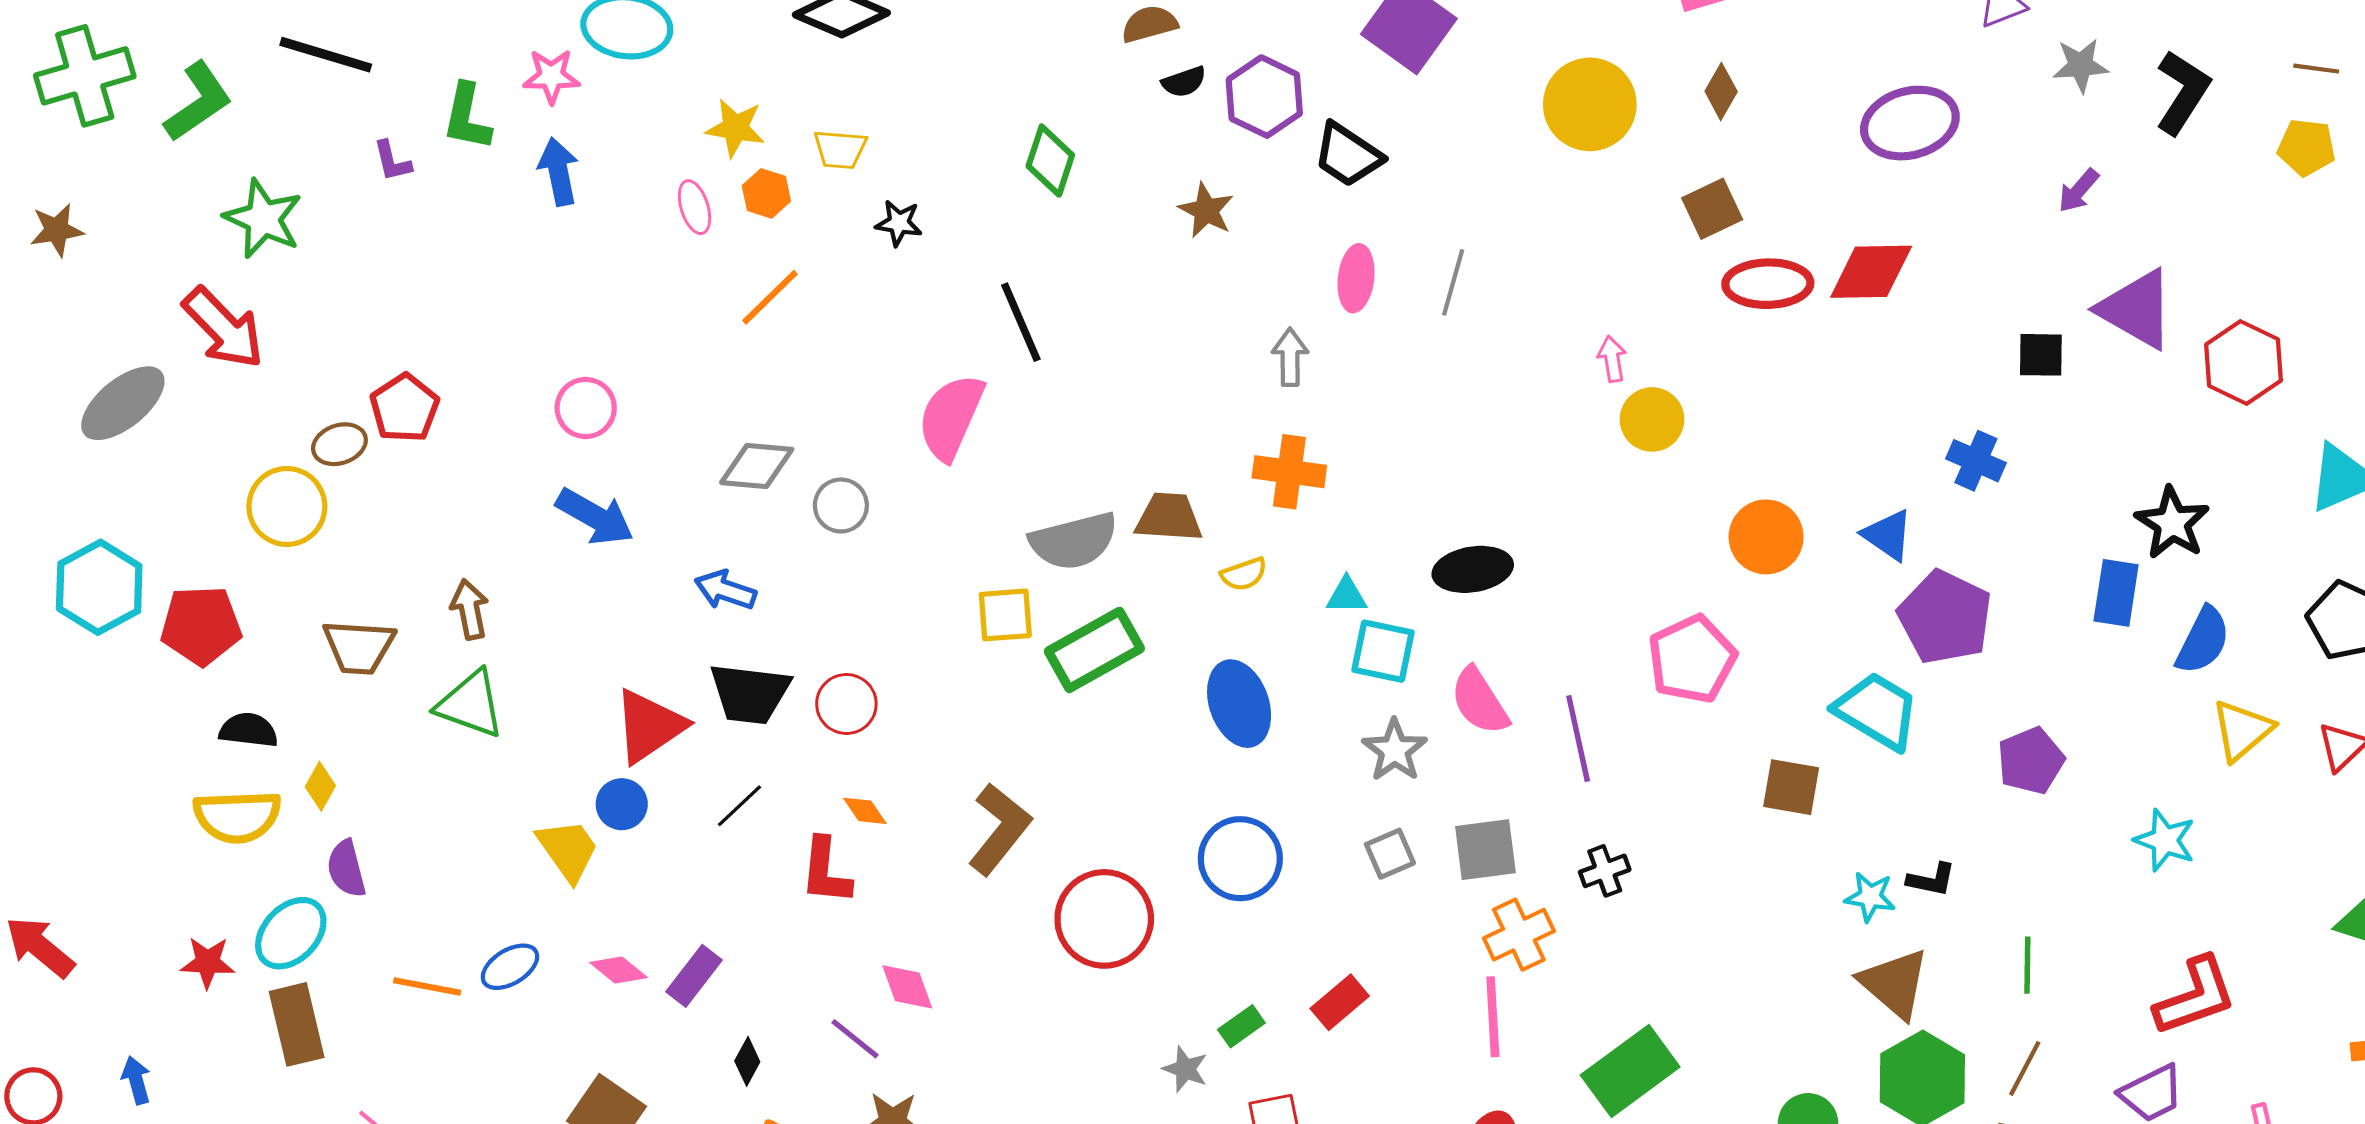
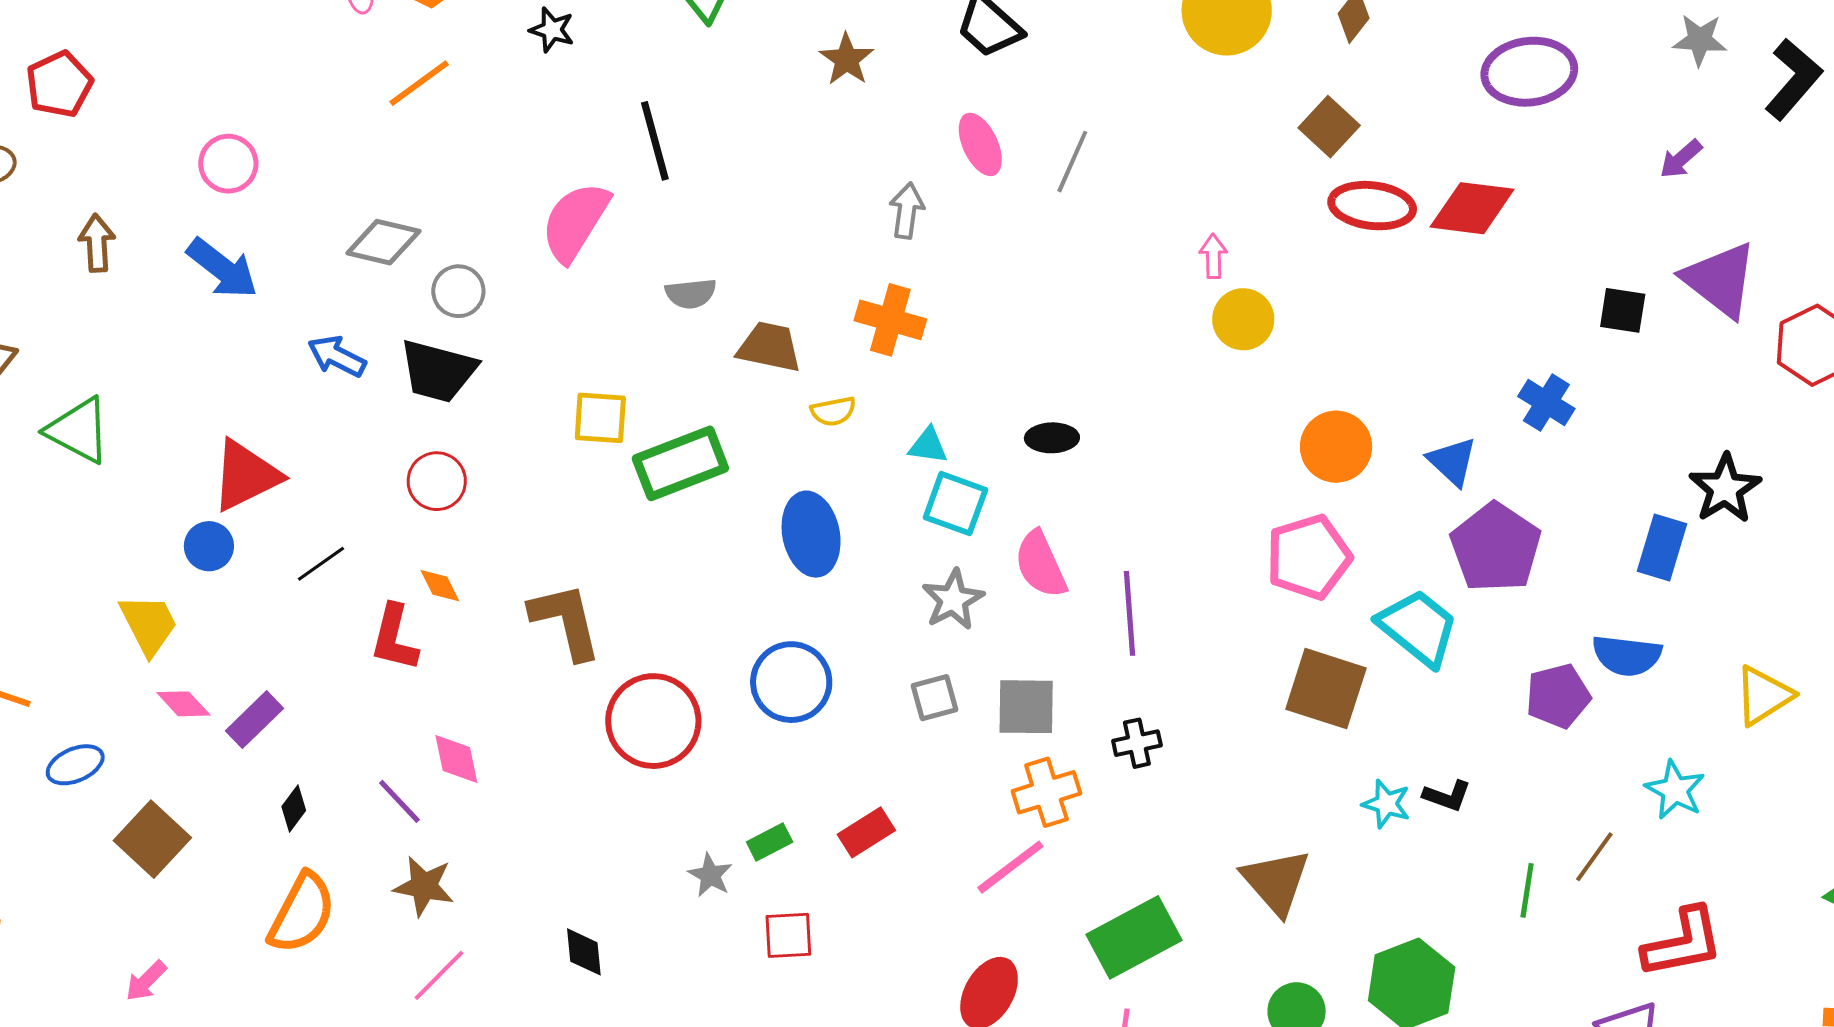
brown square: (1712, 209) -> (1329, 127), turned -30
pink ellipse: (1356, 278) -> (980, 144), turned -40
red pentagon: (404, 408) -> (59, 84), moved
gray semicircle: (1074, 541) -> (691, 294), moved, size x0.6
black ellipse: (1473, 569) -> (1052, 438), size x0.7
brown arrow: (470, 609) -> (97, 243), moved
blue semicircle: (2203, 641) -> (1627, 655), moved, turned 62
pink pentagon: (1692, 659) -> (1309, 557), moved
black trapezoid: (750, 694) -> (438, 371), moved
brown square: (1791, 787) -> (1326, 689), size x1.4
brown L-shape: (1000, 829) -> (566, 621), turned -60
yellow trapezoid: (568, 850) -> (149, 624), moved
blue ellipse: (510, 967) -> (75, 765), moved
brown triangle: (1894, 983) -> (1276, 882), moved
pink line: (1493, 1017) -> (1010, 867), turned 48
brown line: (2025, 1068) -> (1594, 857), moved

